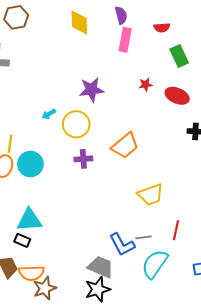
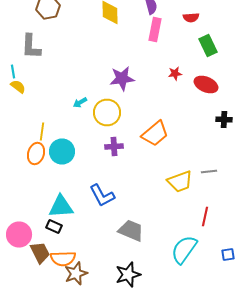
gray line: (143, 237) -> (209, 172), moved
blue L-shape: (122, 244) -> (102, 196), moved
gray trapezoid: (101, 267) -> (131, 230), moved

